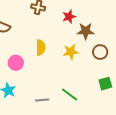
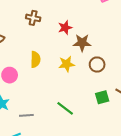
gray line: (42, 100) -> (26, 115), moved

